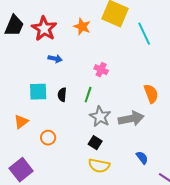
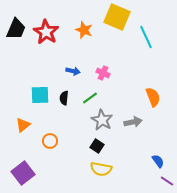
blue arrow: (55, 59) -> (73, 71), moved
green line: (88, 95) -> (90, 98), turned 35
gray arrow: (131, 119) -> (133, 122), size x0.7
blue semicircle: (142, 158) -> (158, 161), moved

